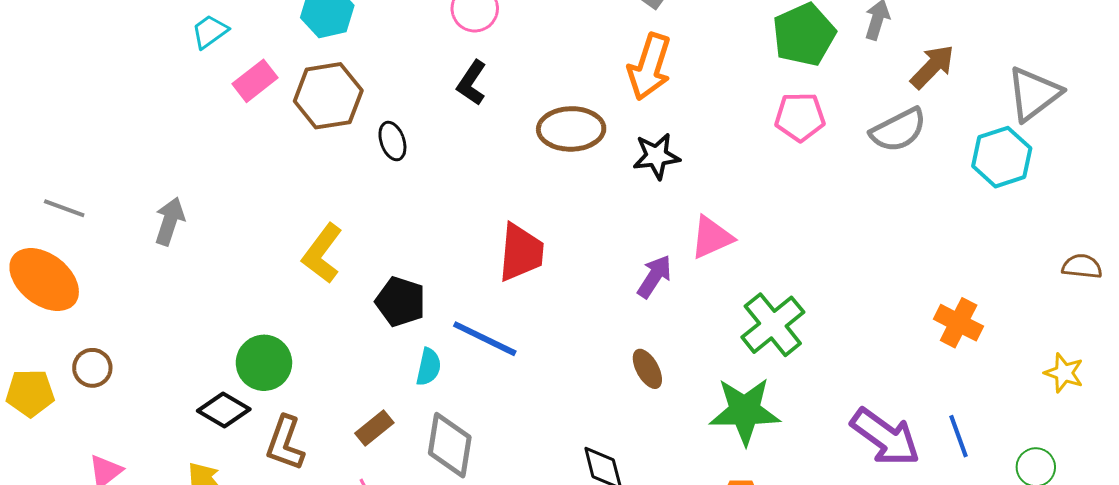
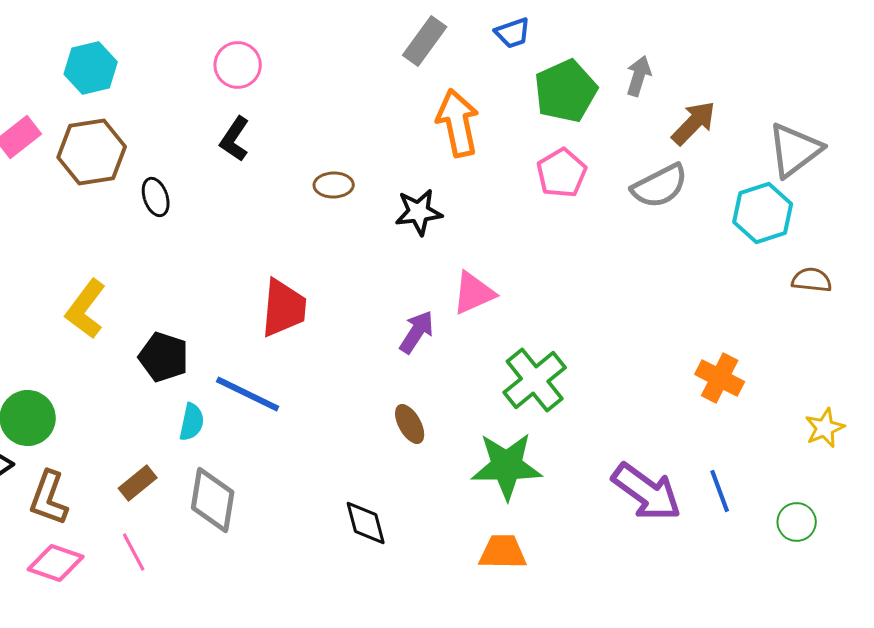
orange arrow: (649, 67) -> (458, 123), moved, turned 150
pink pentagon: (800, 117) -> (562, 173), turned -30
brown ellipse: (571, 129) -> (334, 185), size x0.6
brown semicircle: (1082, 266) -> (812, 280), moved
yellow star: (1064, 373) -> (825, 428), turned 30

